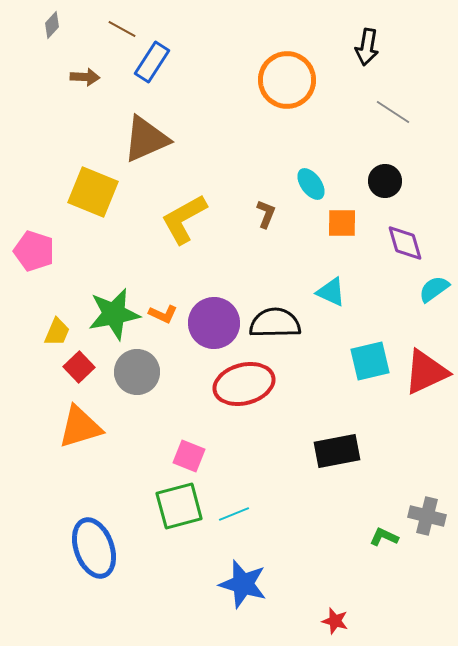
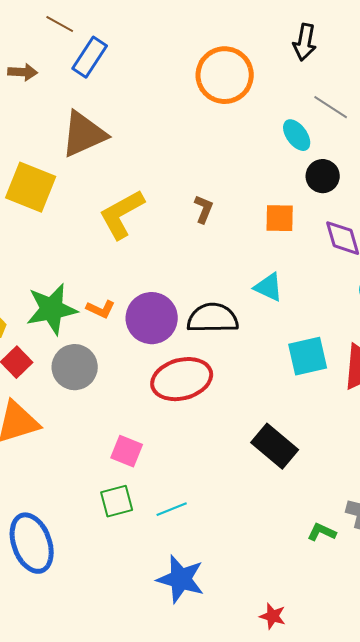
cyan ellipse: (311, 184) -> (297, 135), moved
black rectangle: (337, 451) -> (275, 446), turned 51
green square: (179, 506) -> (117, 501), size x0.7

